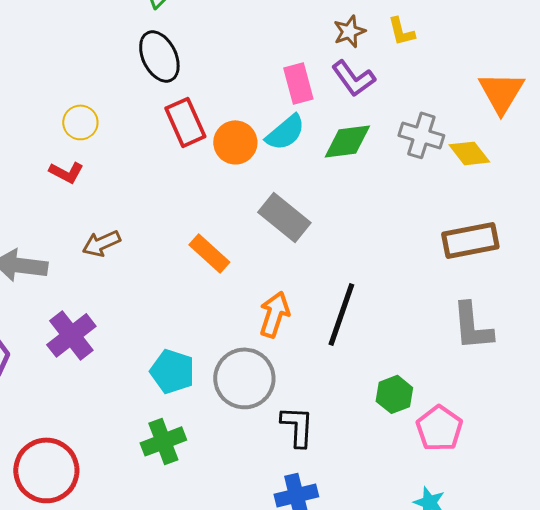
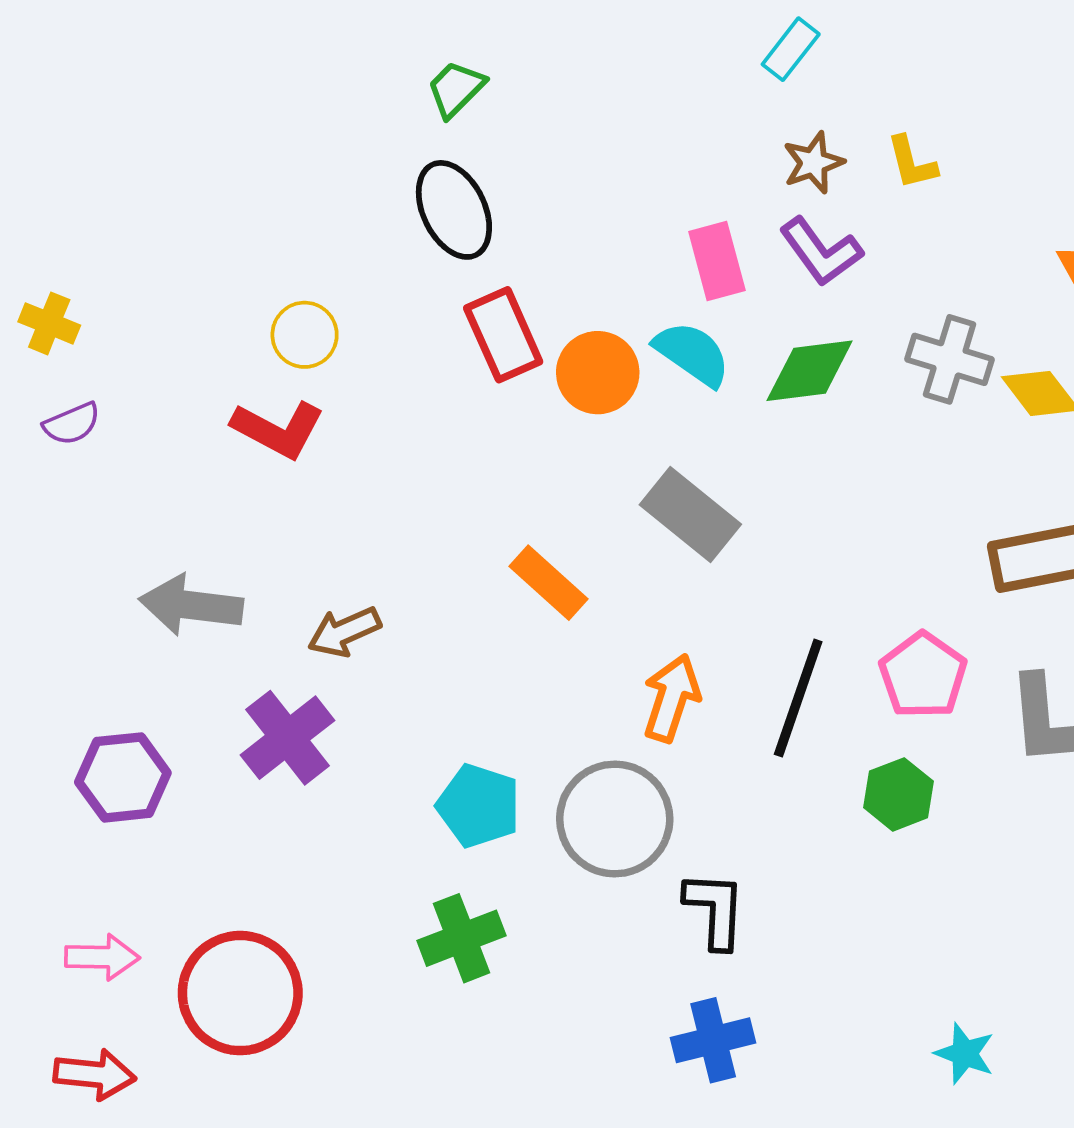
cyan semicircle: (285, 132) -> (692, 354), turned -105
red L-shape: (66, 172) -> (278, 429), size x1.4
brown arrow: (101, 243) -> (344, 632), moved
green hexagon: (394, 394) -> (898, 794), moved
pink pentagon: (439, 428) -> (923, 675), moved

